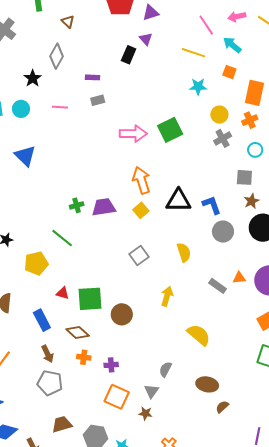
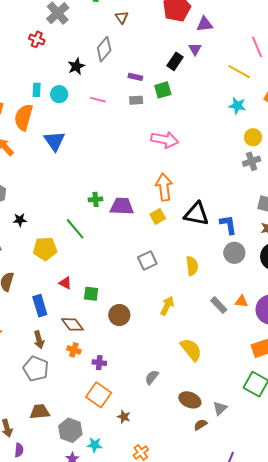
green square: (170, 130) -> (163, 90), moved, size x0.7
green square: (90, 299) -> (91, 294), size x0.6
gray triangle: (151, 391) -> (220, 408), moved

